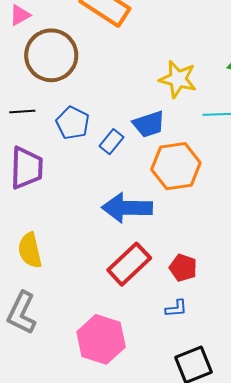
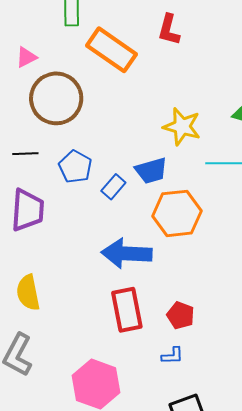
red rectangle: (129, 264) -> (127, 310), turned -60

